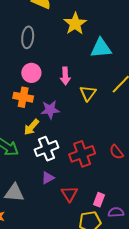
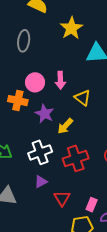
pink circle: (31, 73) -> (35, 82), moved
yellow triangle: (88, 93) -> (83, 98), turned -30
purple star: (50, 110) -> (45, 114), turned 30
yellow arrow: (31, 127) -> (65, 126), moved

